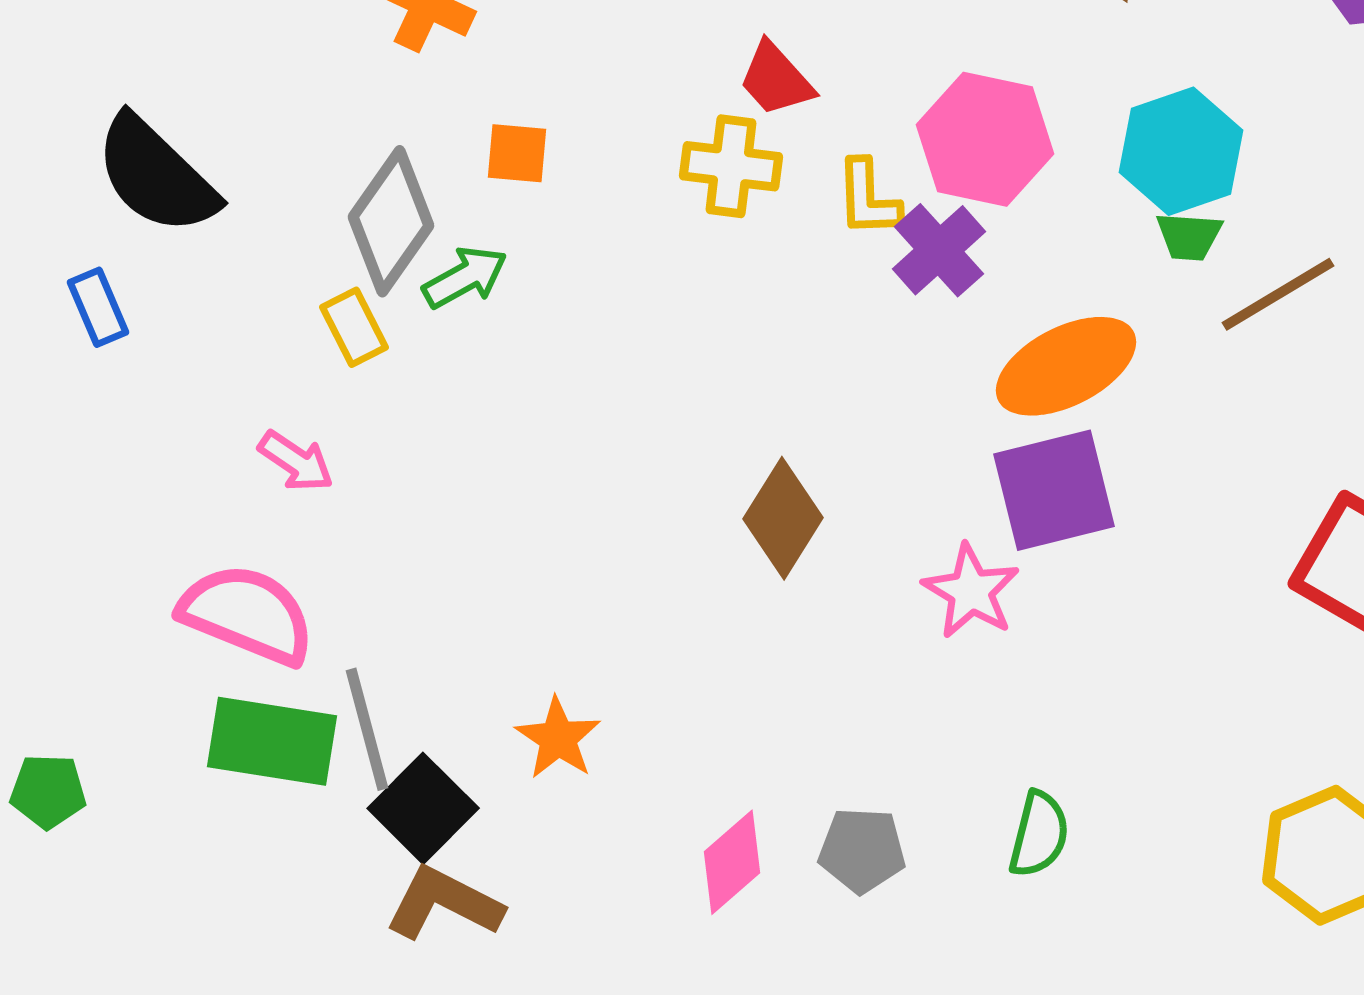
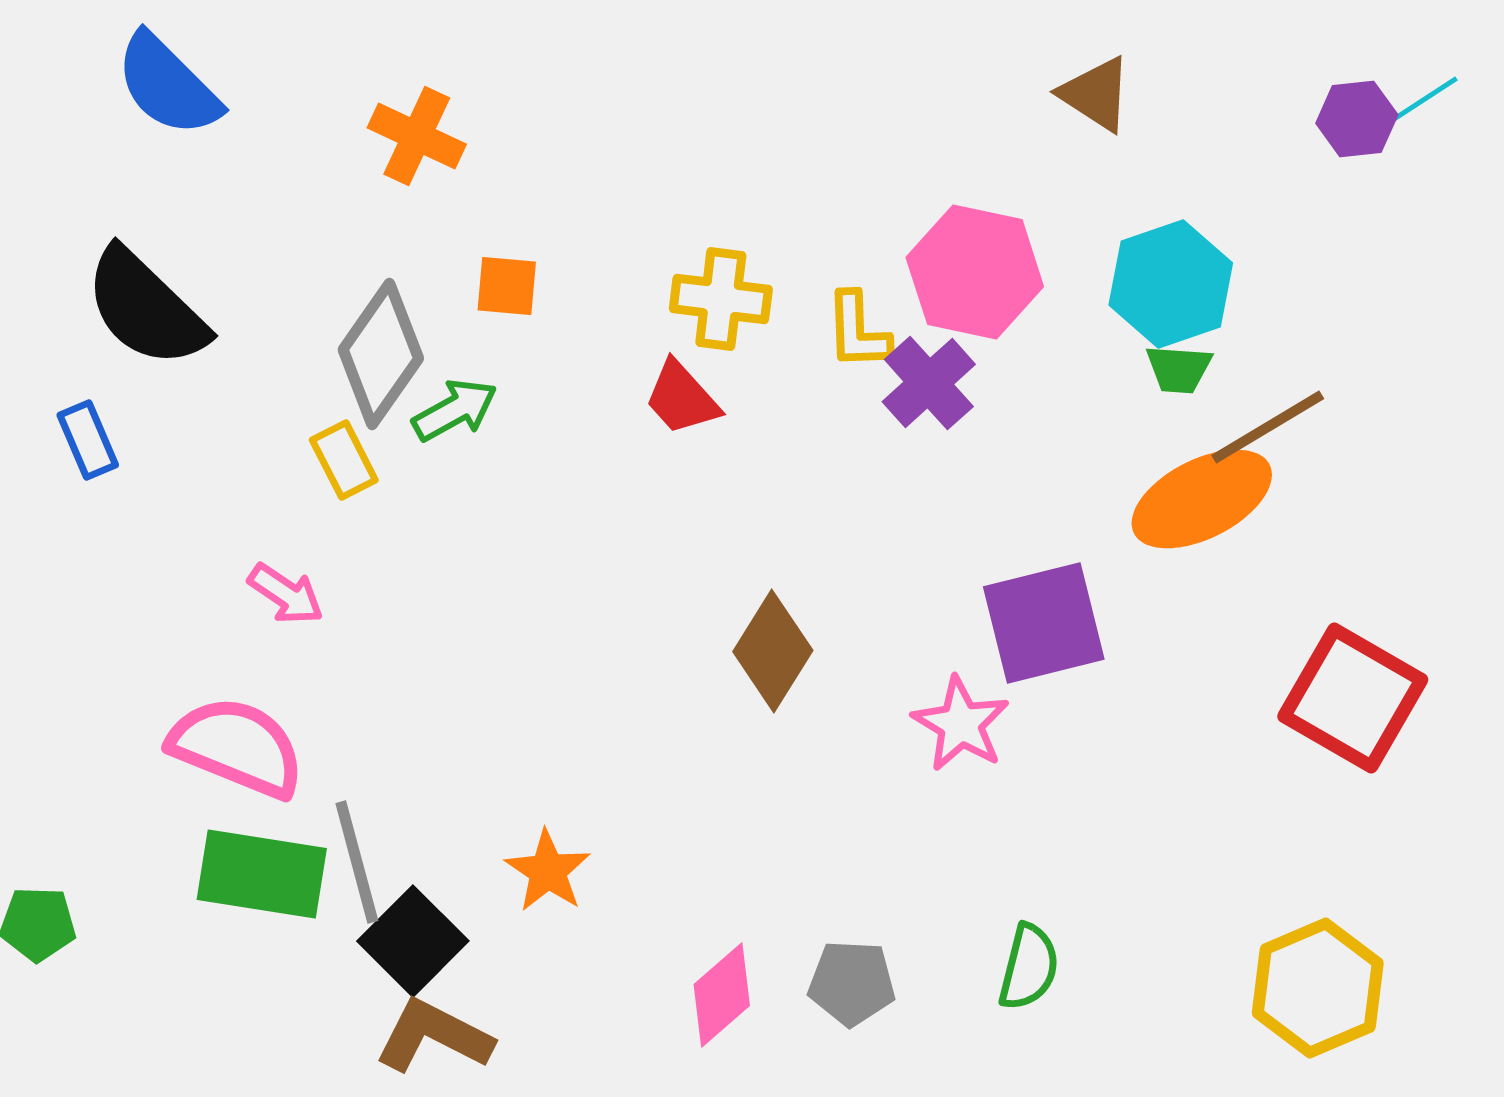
red trapezoid: (776, 79) -> (682, 398), moved
orange ellipse: (1066, 366) -> (1202, 499), moved

